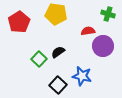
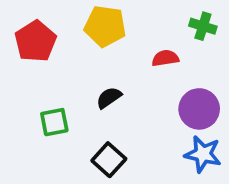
purple circle: (103, 46) -> (199, 109), moved
green square: (39, 59) -> (54, 122), moved, turned 35
blue star: (82, 76) -> (203, 154), moved

